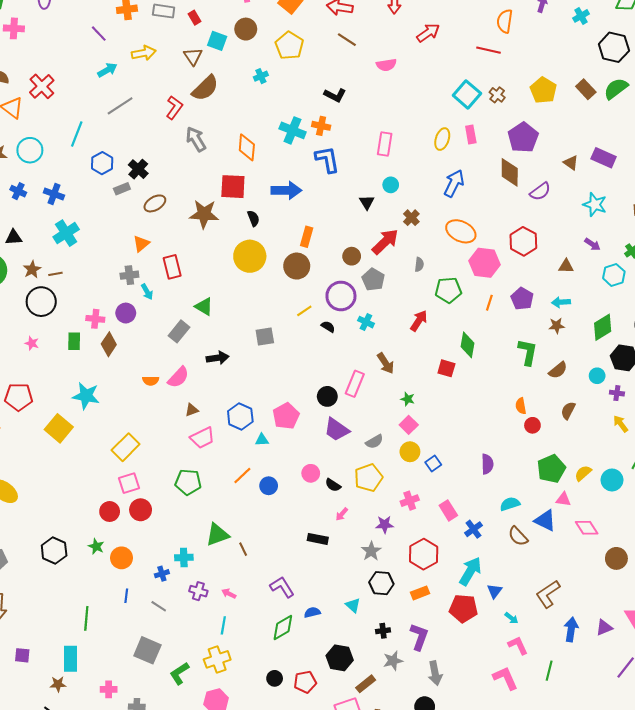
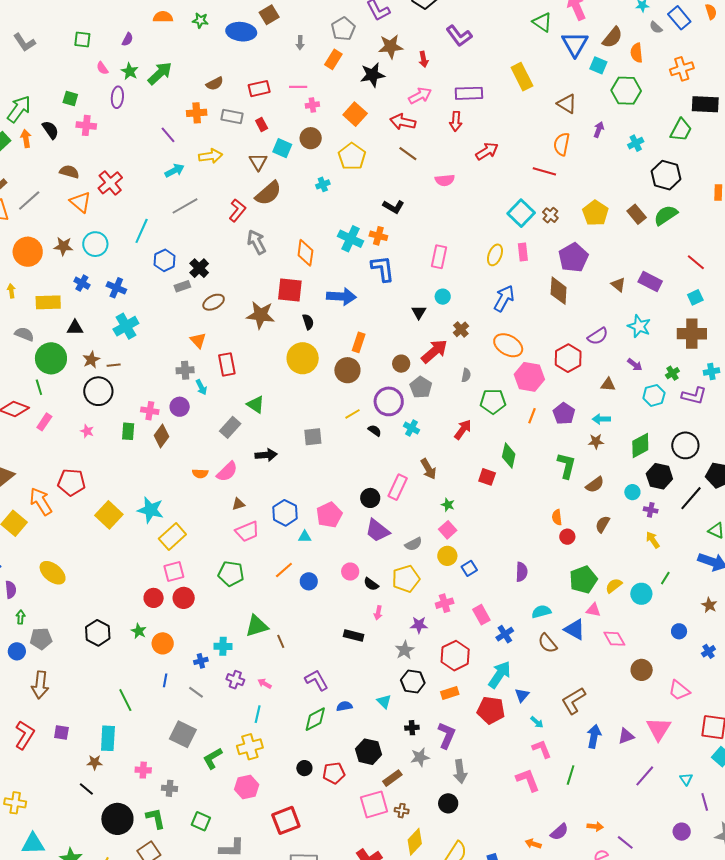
purple semicircle: (540, 191) -> (598, 336), moved
orange triangle: (141, 244) -> (198, 340), turned -36
cyan star: (86, 396) -> (151, 510), moved
pink arrow: (342, 514) -> (378, 613), turned -32
green line: (86, 618) -> (125, 700), turned -35

